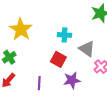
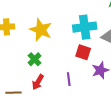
cyan cross: (64, 35) -> (85, 27), size x1.6

